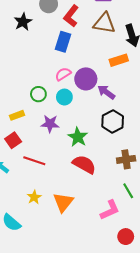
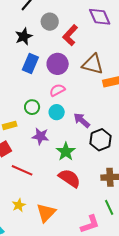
brown triangle: (104, 23) -> (93, 64), moved
blue rectangle: (63, 42) -> (30, 64), moved
purple circle: (86, 79) -> (58, 64), moved
purple arrow: (106, 92) -> (82, 120), moved

